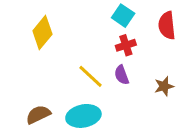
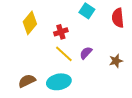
red cross: (126, 45) -> (61, 32), moved
purple semicircle: (122, 75) -> (86, 53), turned 64

